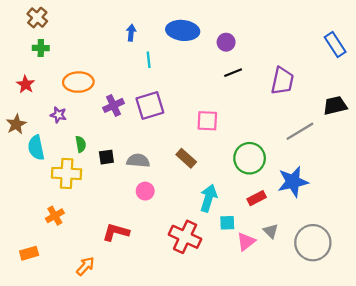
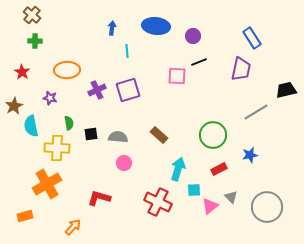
blue rectangle: (335, 45) -> (252, 38), moved
pink square: (207, 121) -> (177, 76), moved
blue star: (293, 182) -> (250, 155), size x0.6
orange cross: (55, 216) -> (47, 184), size x1.8

